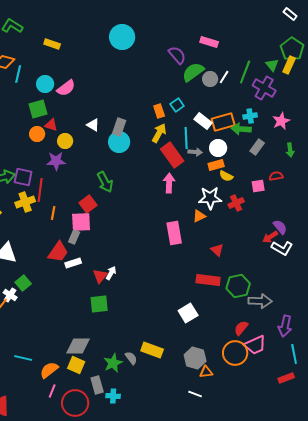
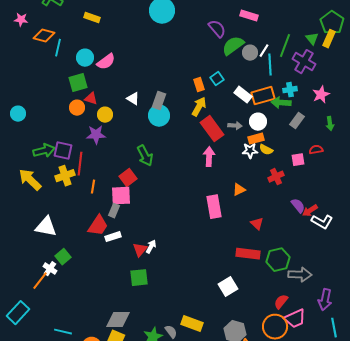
cyan line: (186, 138) -> (270, 65), moved
white star: (210, 198) -> (250, 151), moved, size x0.7
purple semicircle: (280, 227) -> (298, 206), moved

